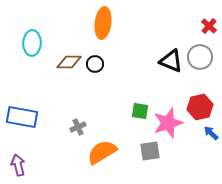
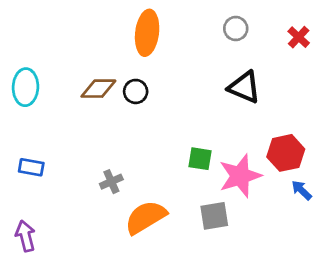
cyan ellipse: (32, 43) -> (25, 87), moved
gray circle: (200, 57) -> (236, 29), moved, size x0.7
blue rectangle: (22, 117) -> (31, 167), size x0.6

